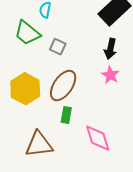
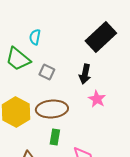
black arrow: (110, 49) -> (85, 74), moved
brown ellipse: (63, 86) -> (52, 109), turned 52

